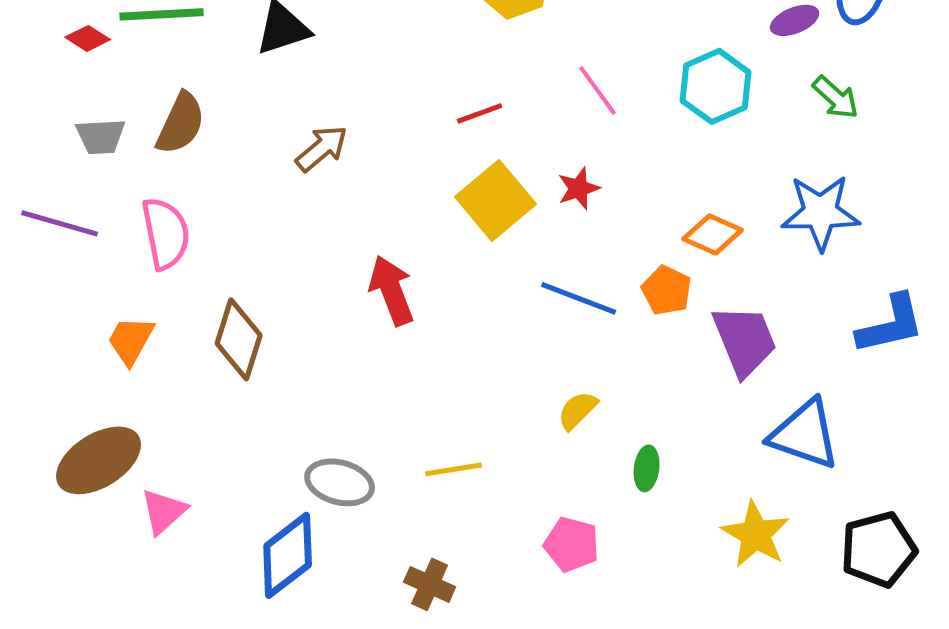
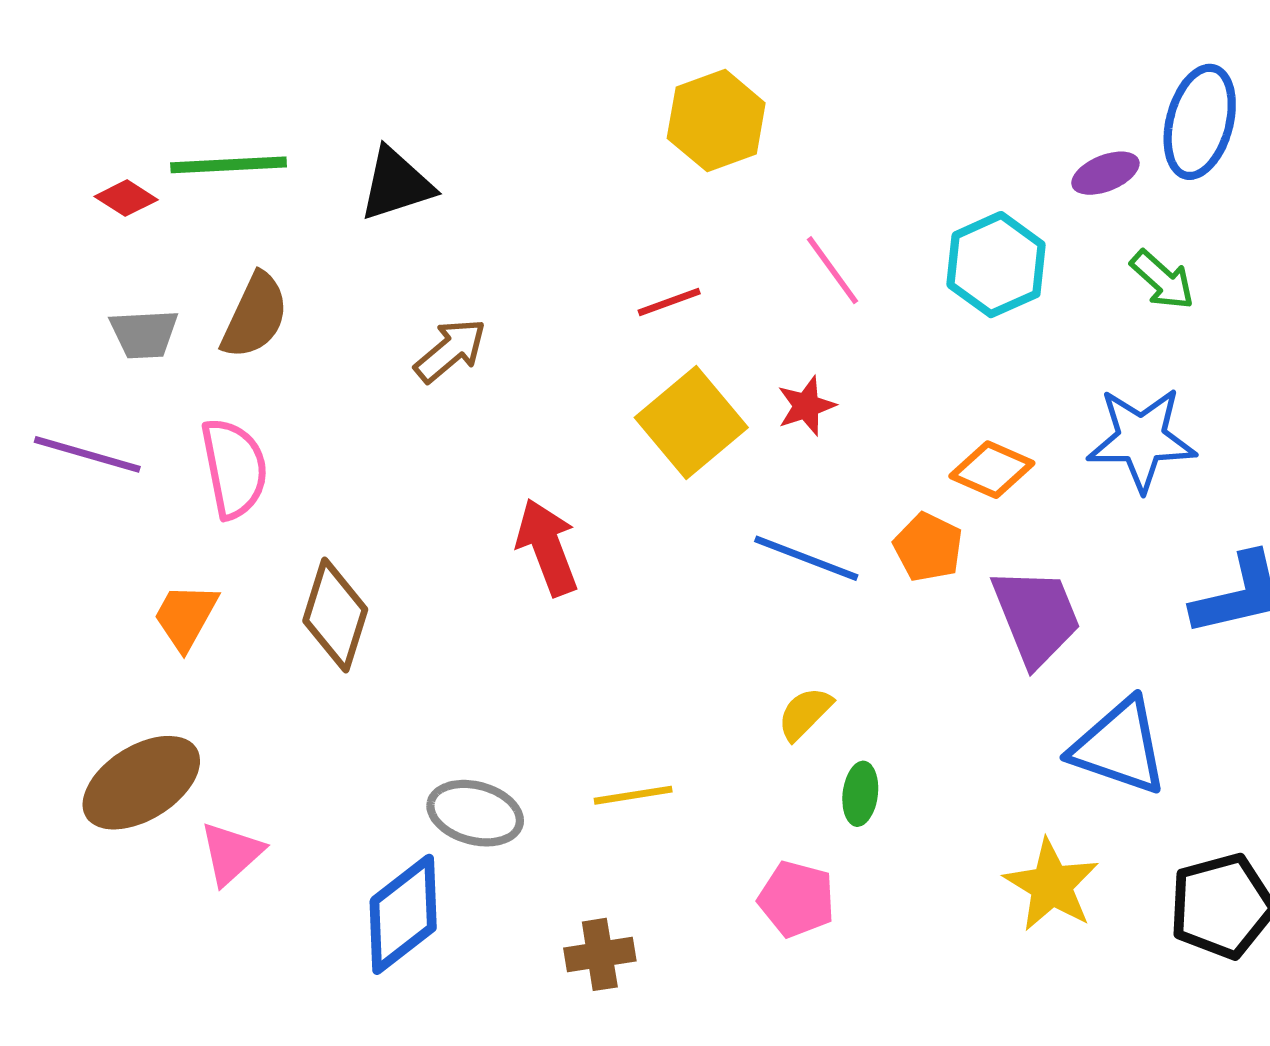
green ellipse: (647, 468) -> (860, 794), moved
brown cross: (430, 584) -> (600, 954), turned -33

